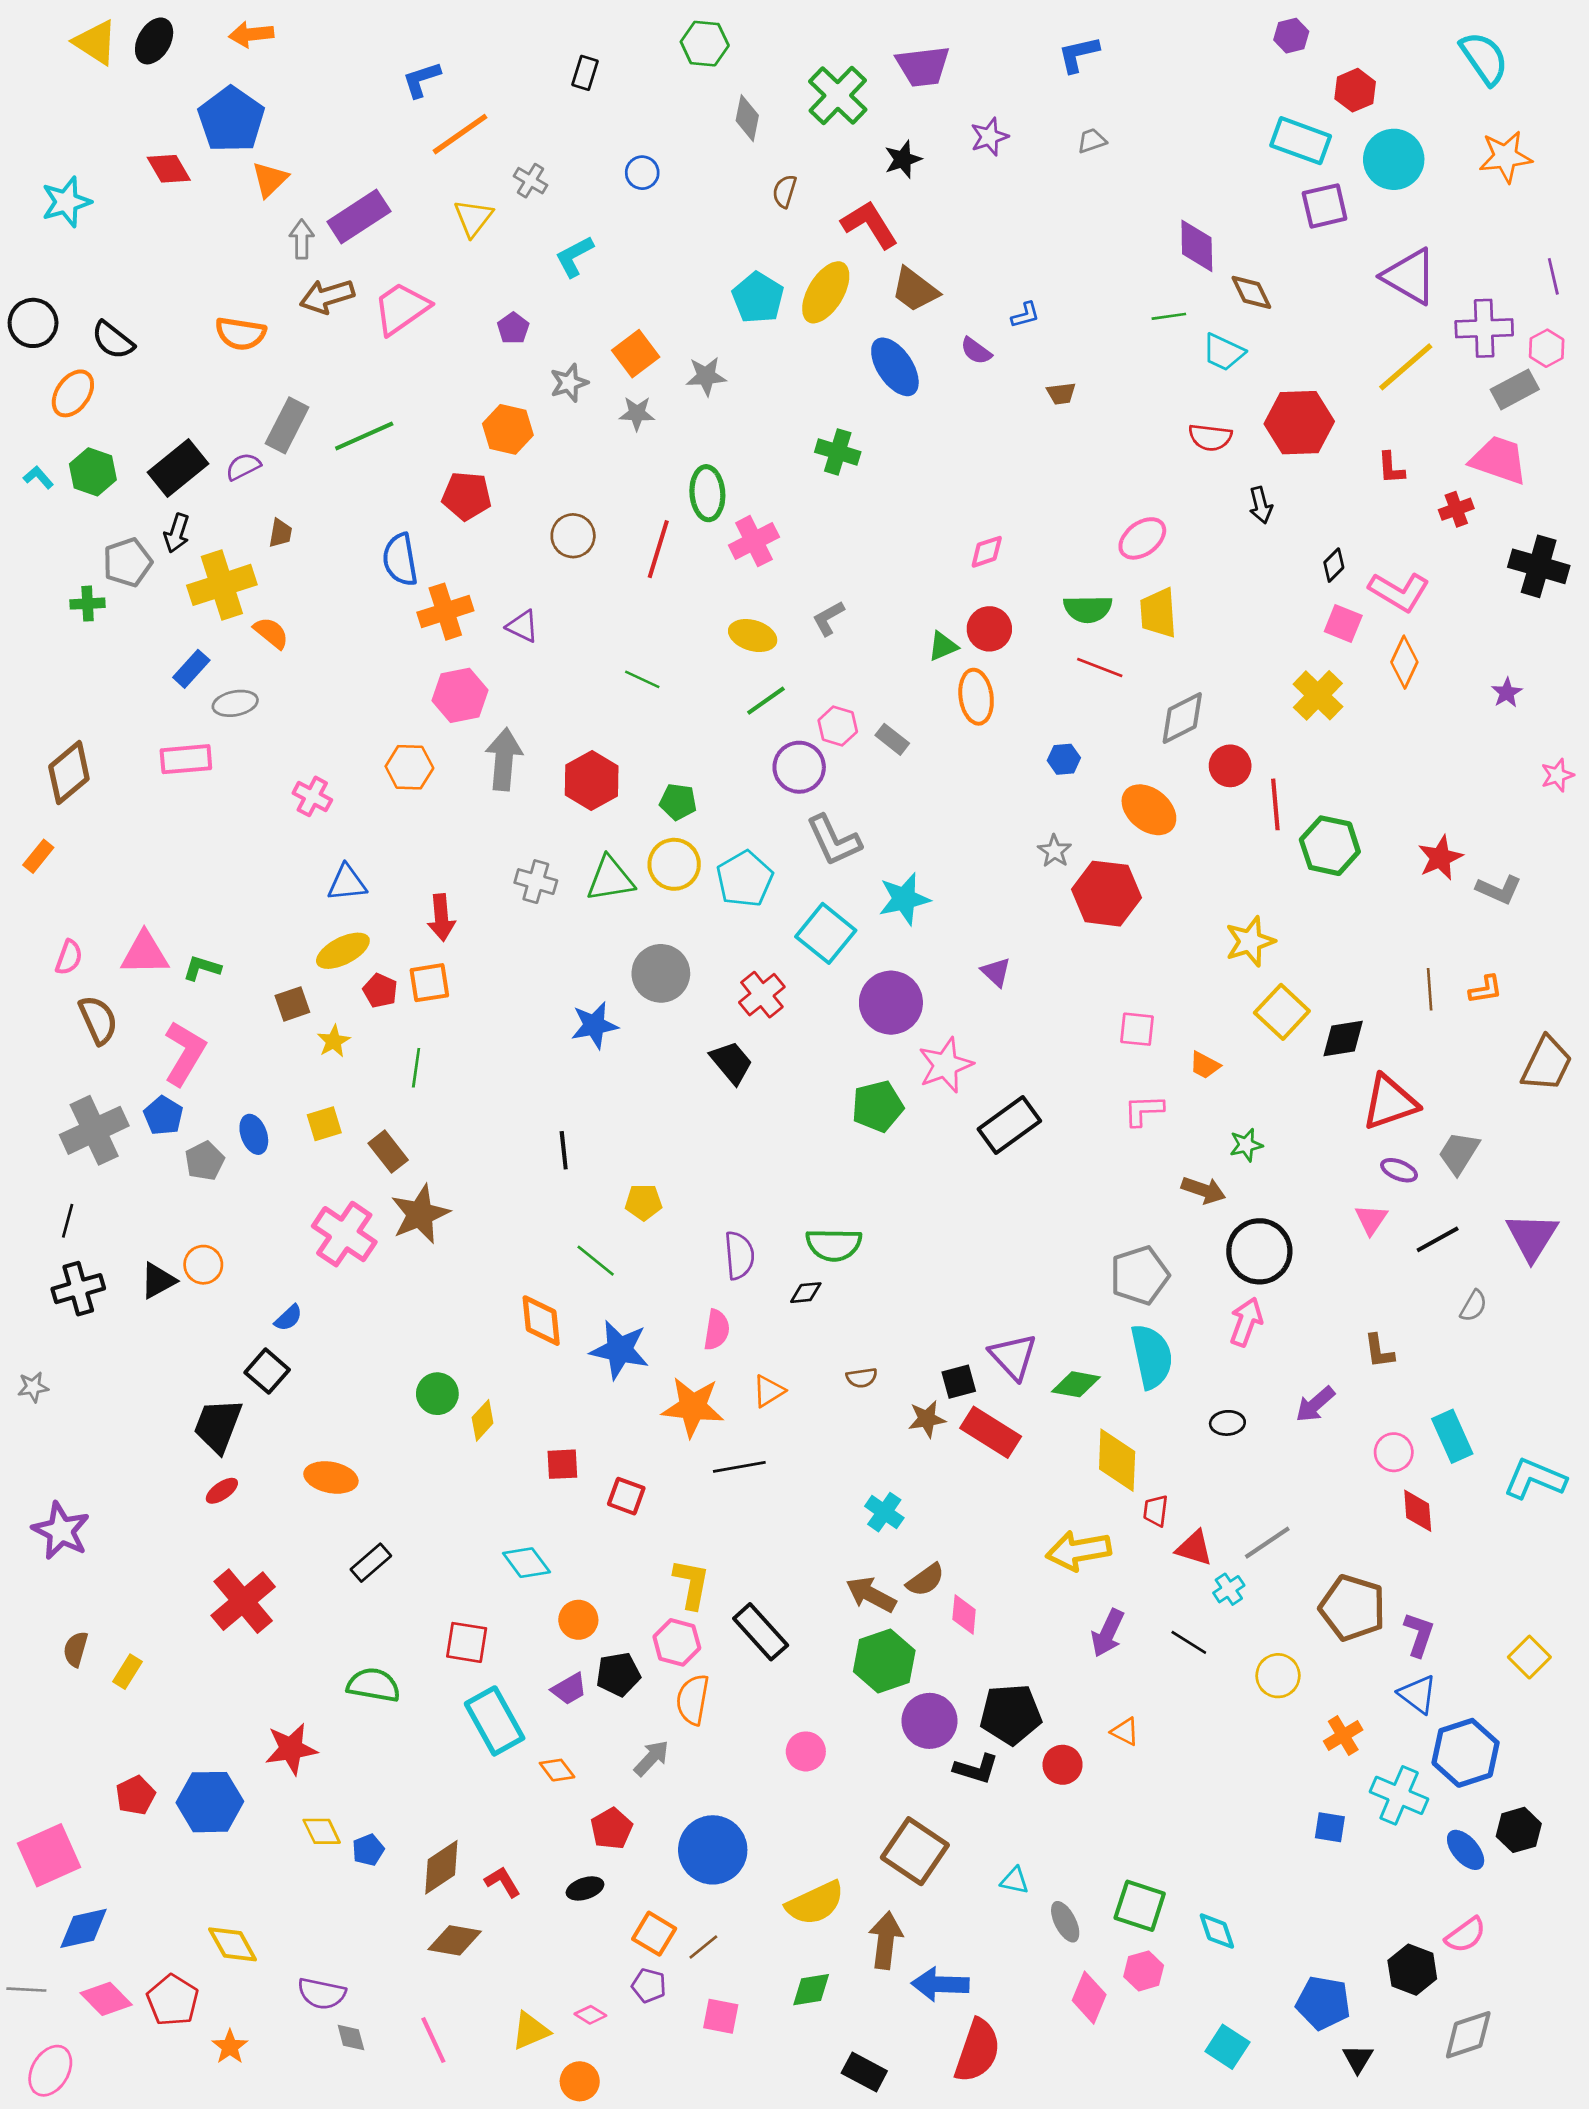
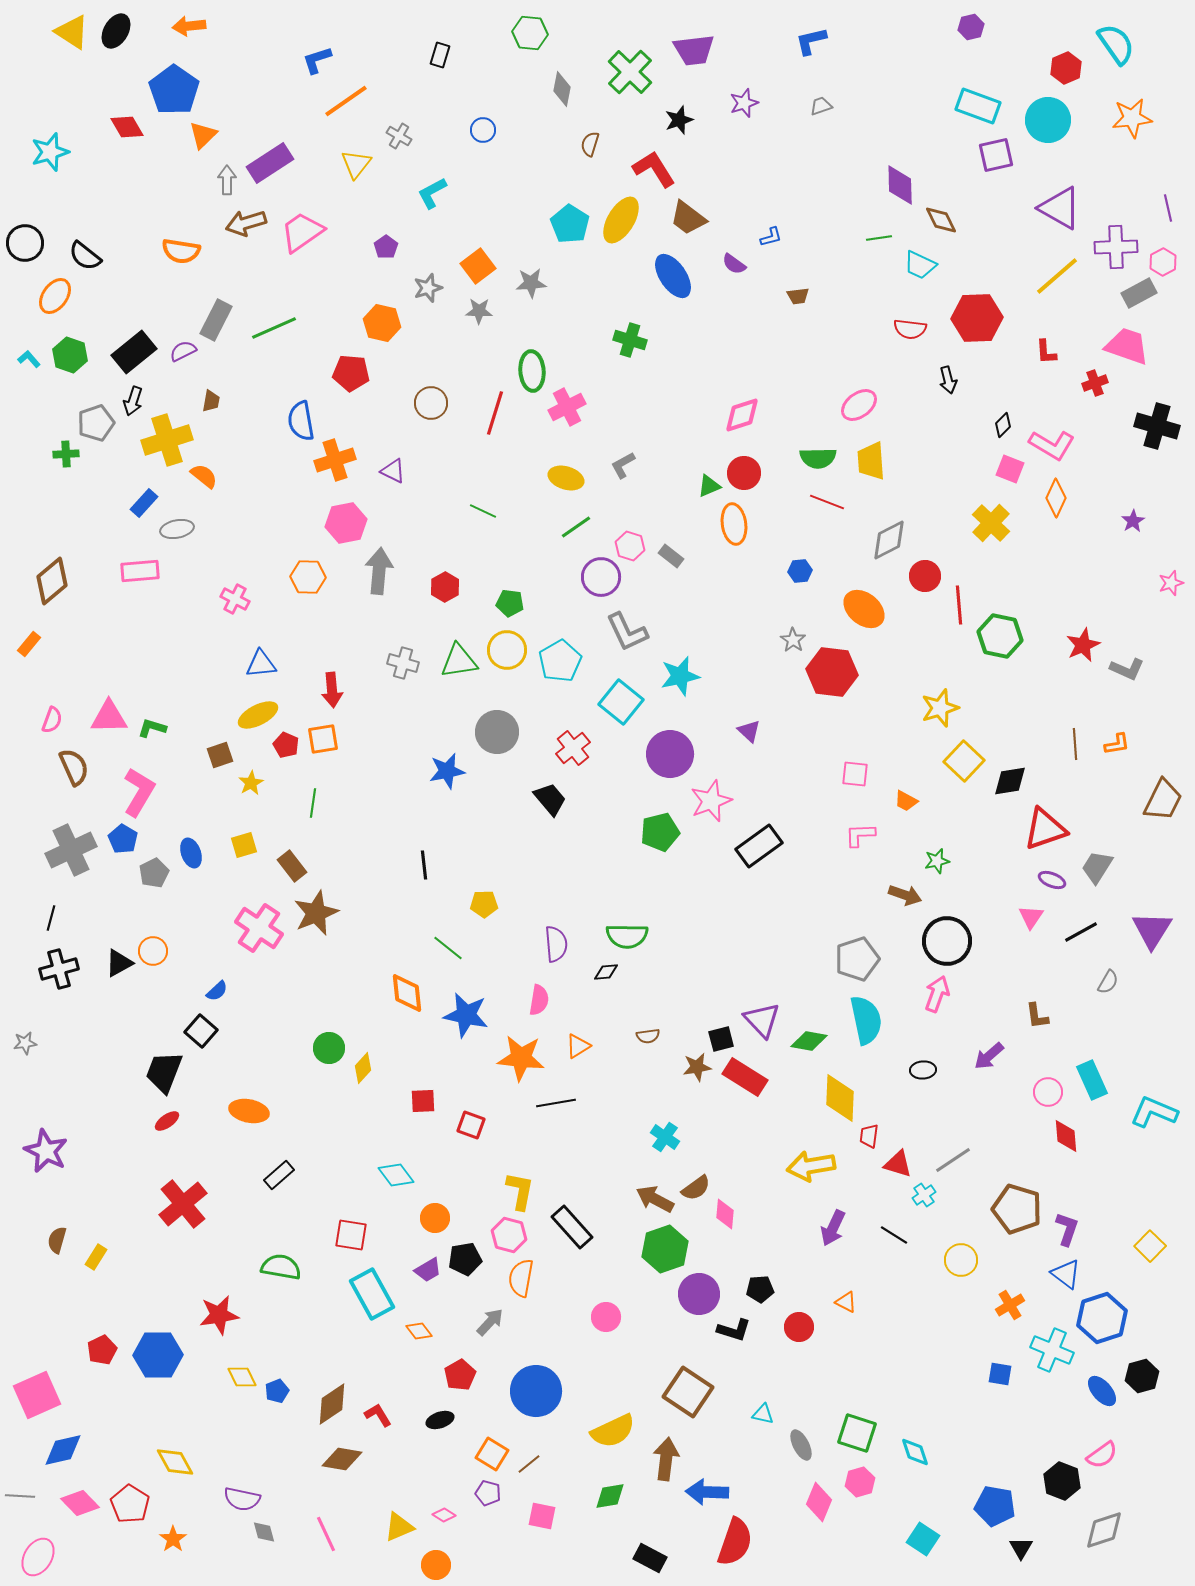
red hexagon: (1355, 90) -> (1066, 68), moved
pink diamond: (987, 552) -> (742, 415), size x1.4
red hexagon: (592, 780) -> (445, 587), size x0.7
black pentagon: (1011, 1714) -> (760, 1289), size x0.6

